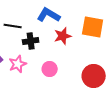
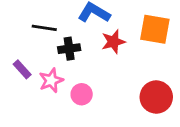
pink circle: (50, 69) -> (82, 94), moved

